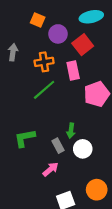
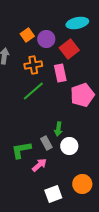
orange square: (38, 20) -> (27, 35), moved, turned 32
green L-shape: (25, 138) -> (21, 150), moved

